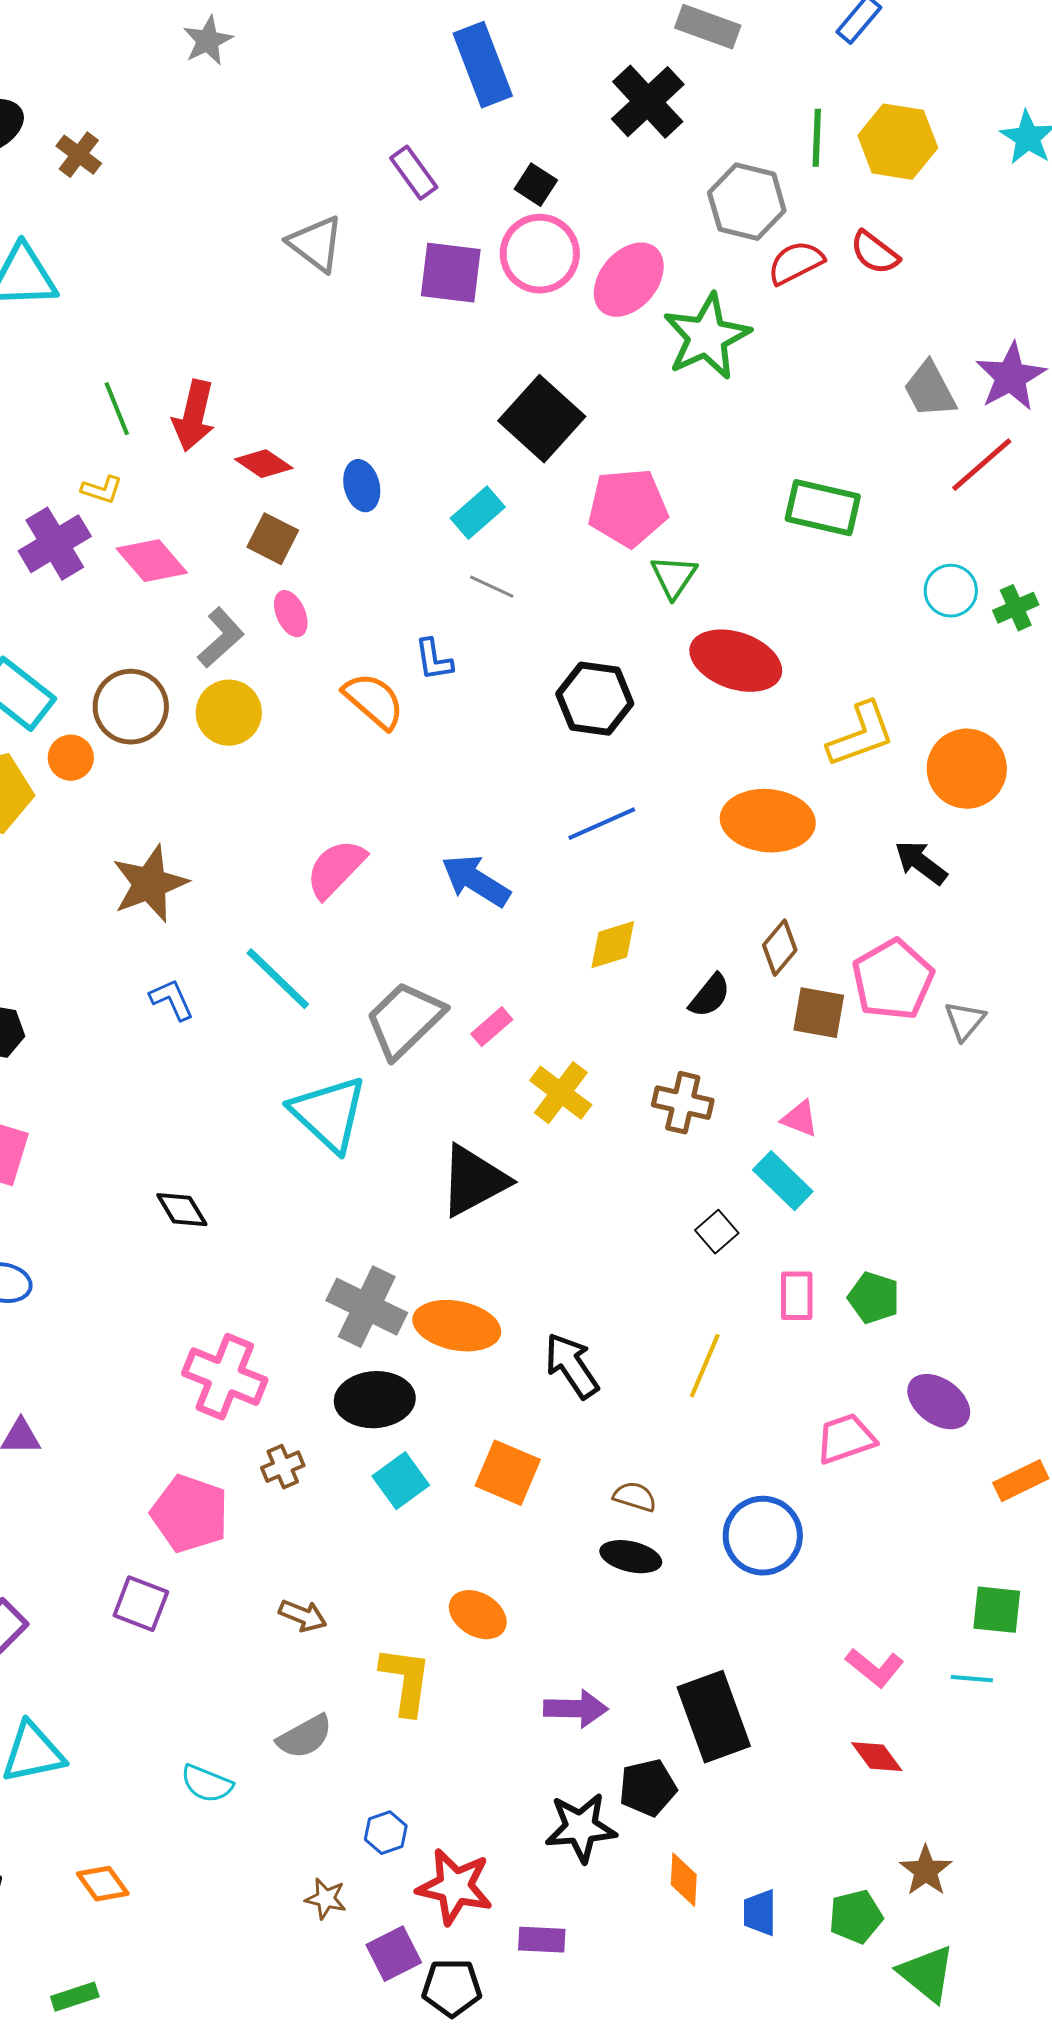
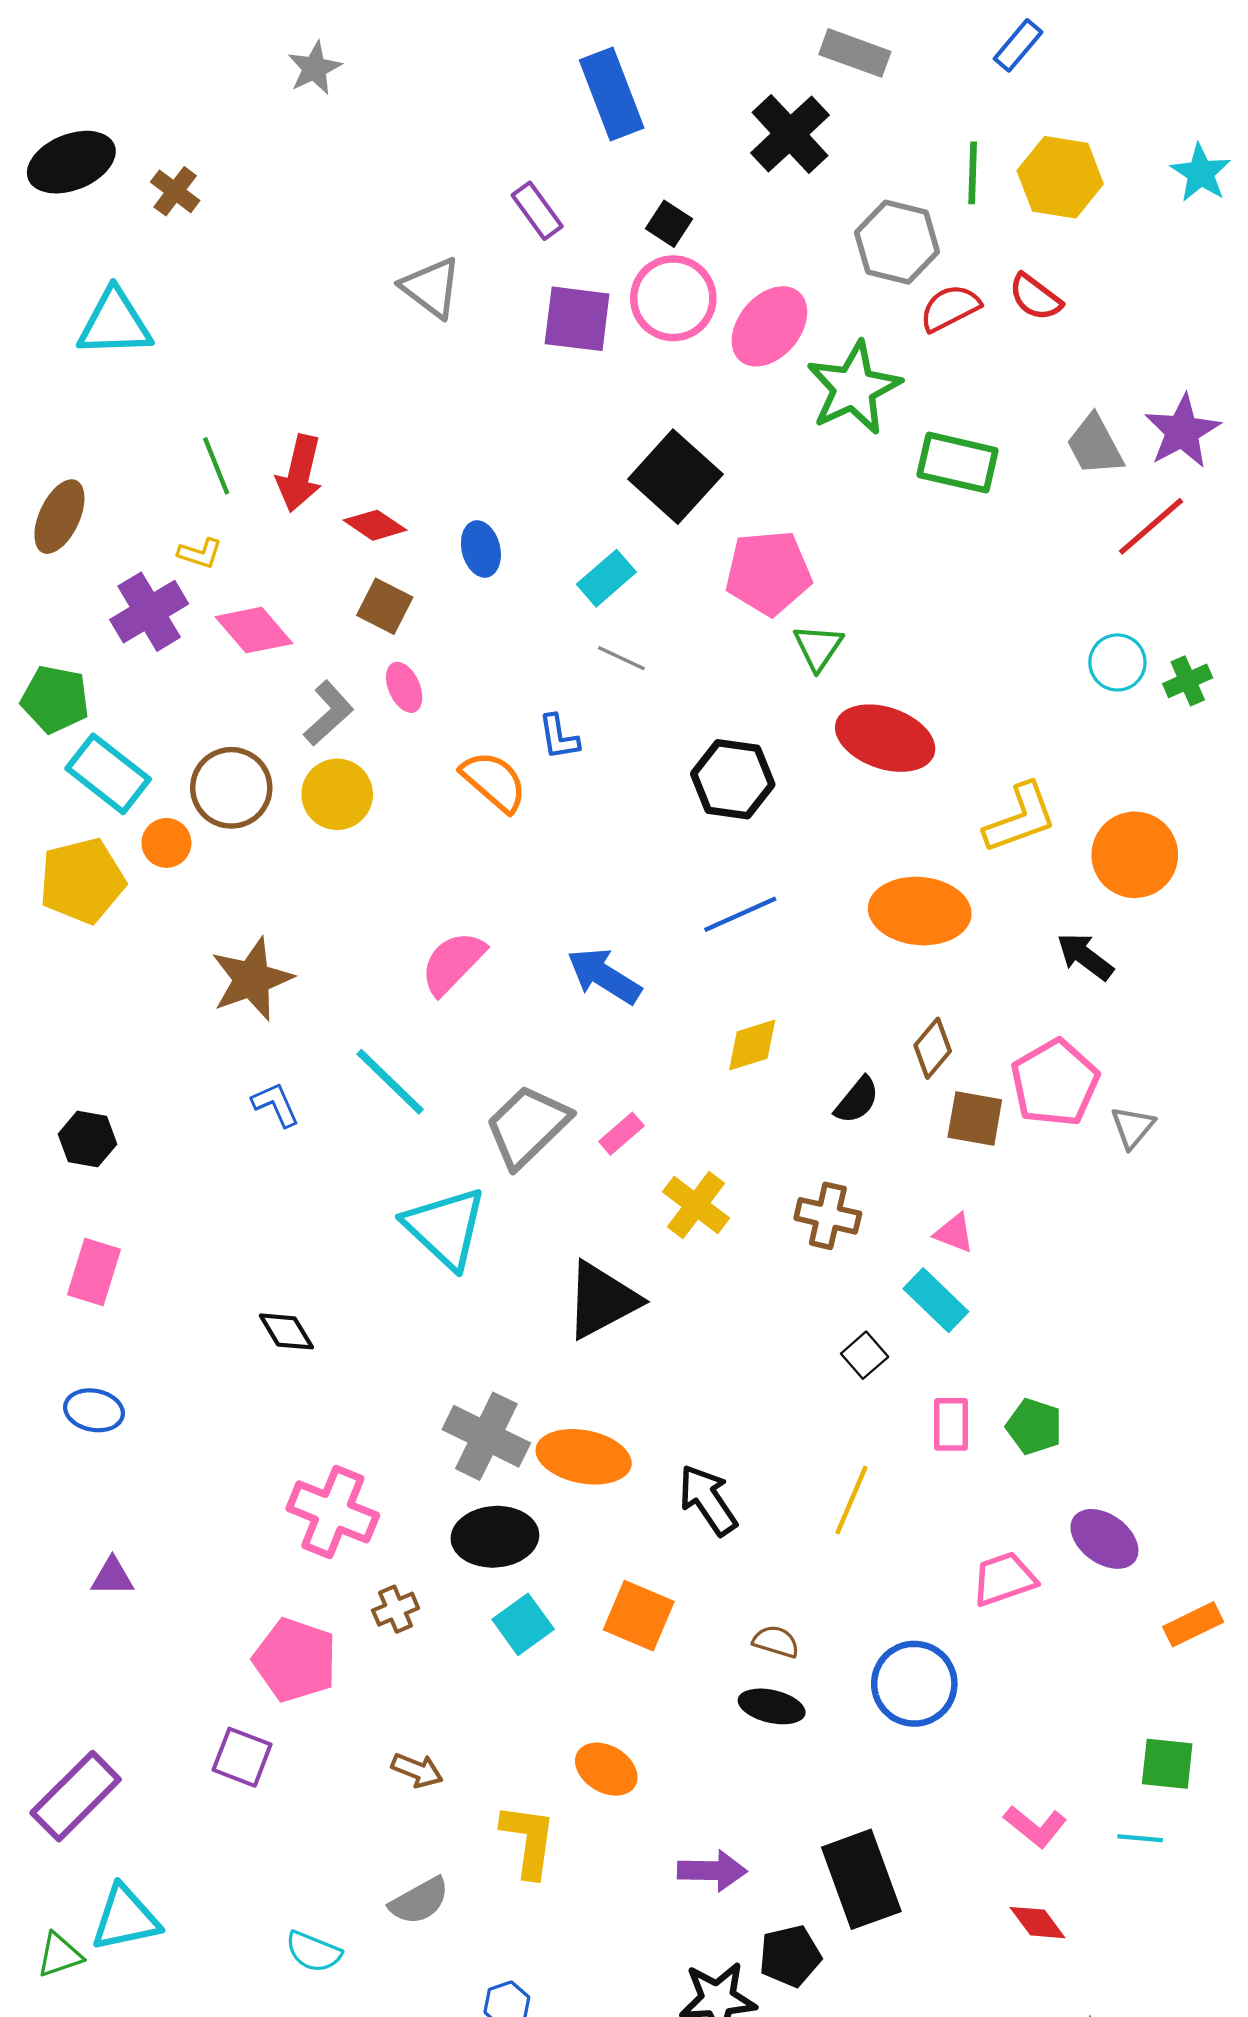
green rectangle: (823, 508) -> (958, 463), moved

